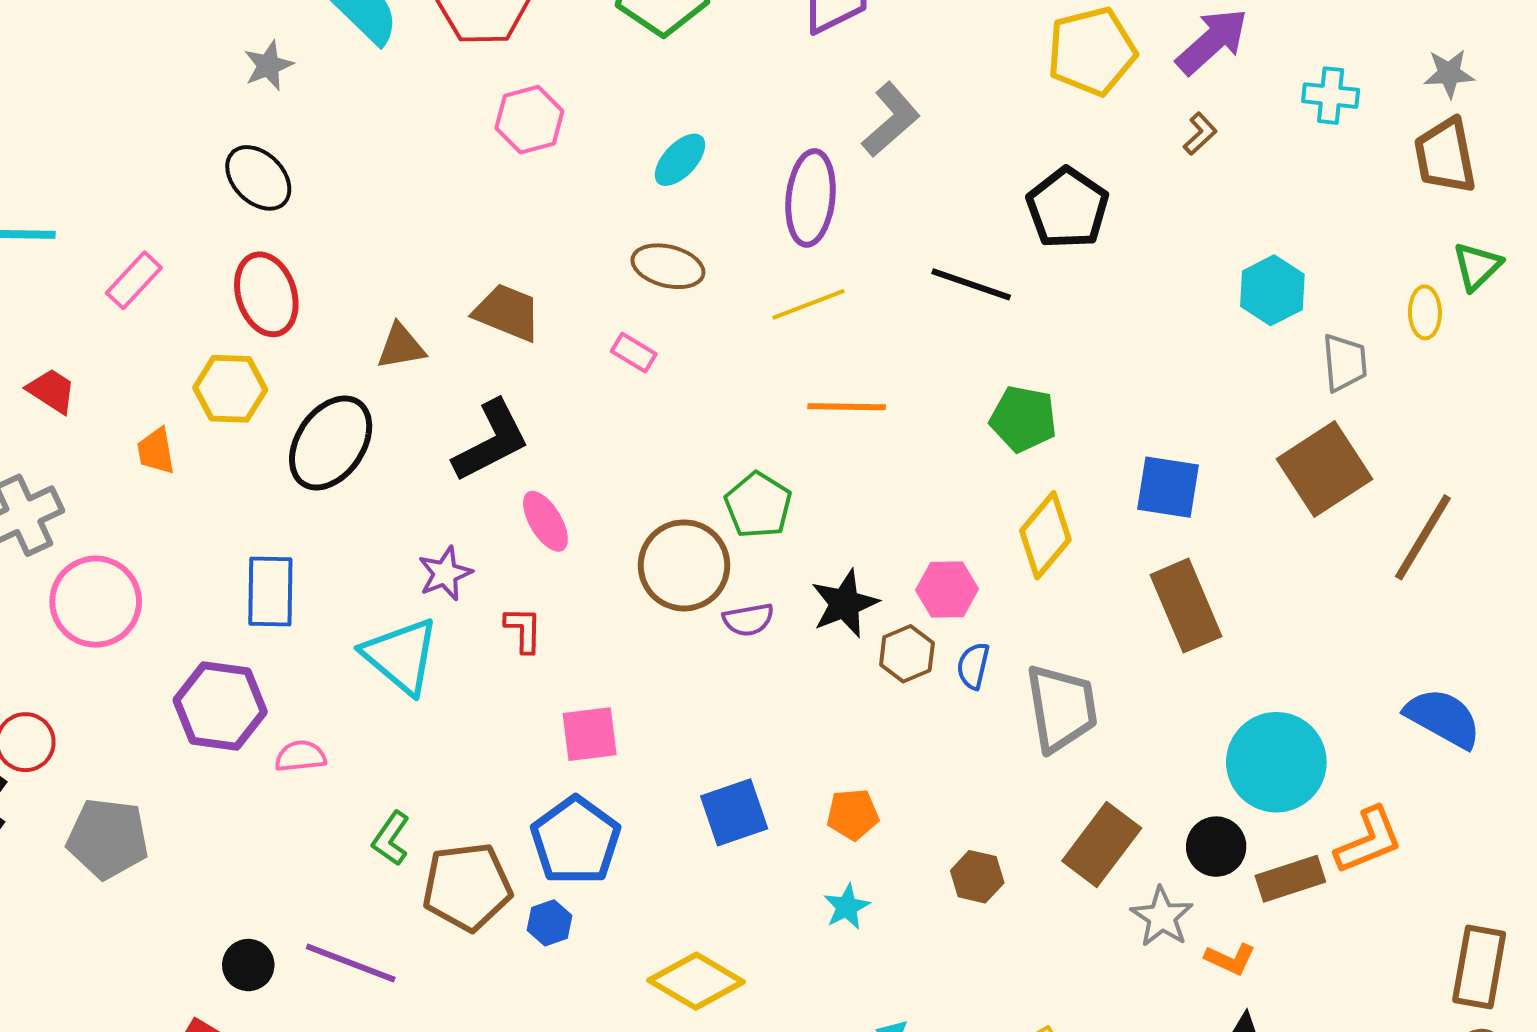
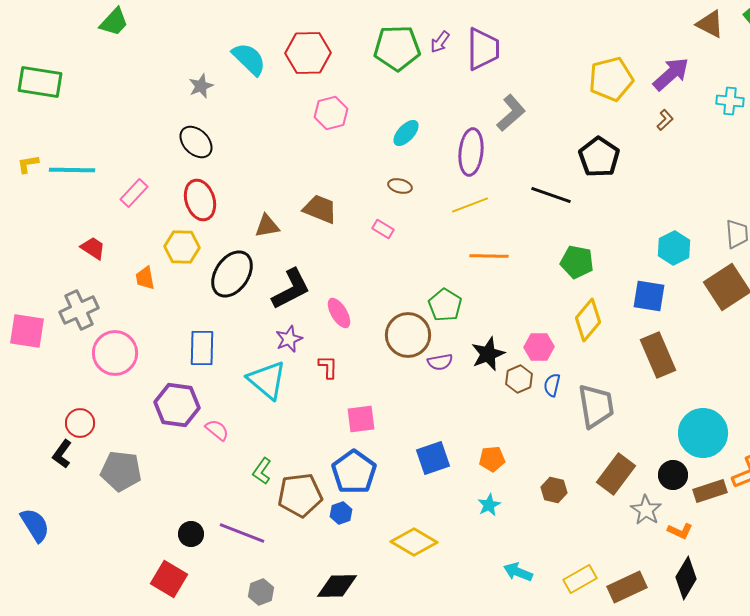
brown ellipse: (668, 266) -> (400, 186), size x0.7
cyan hexagon: (1272, 290) -> (674, 248), moved
black L-shape: (491, 441) -> (291, 289), moved
pink semicircle: (300, 756) -> (217, 430), turned 45

